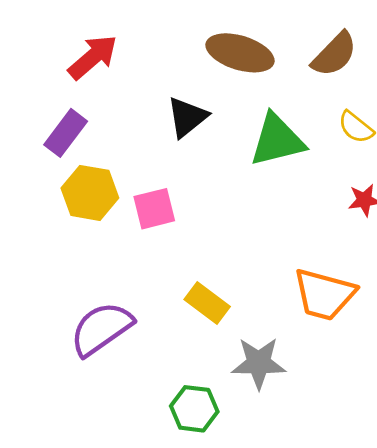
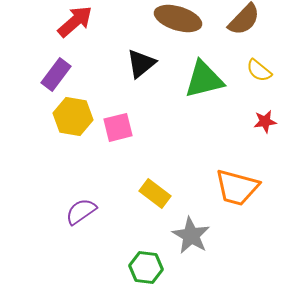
purple semicircle: (101, 329) -> (81, 211), size x0.7
gray star: (259, 363) -> (191, 235), turned 30

